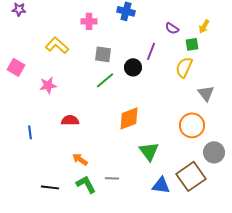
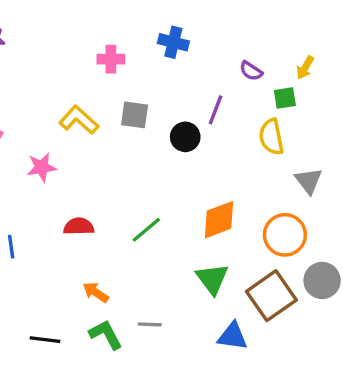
yellow L-shape: (57, 45) -> (79, 120), moved
yellow semicircle: (184, 67) -> (271, 137), turned -35
green line: (105, 80) -> (146, 230), moved
orange diamond: (129, 118) -> (219, 220), moved
brown square: (191, 176) -> (271, 296), moved

